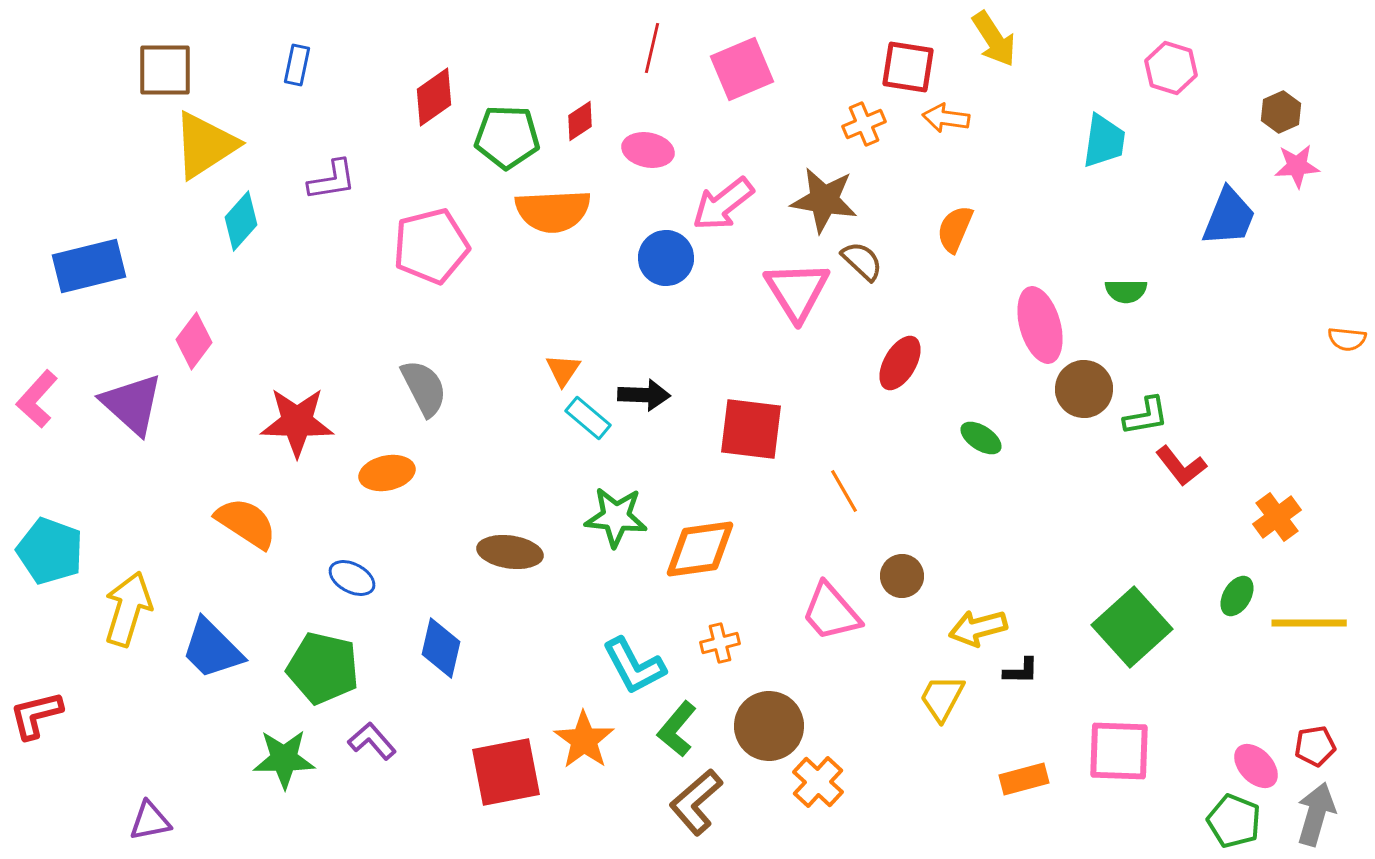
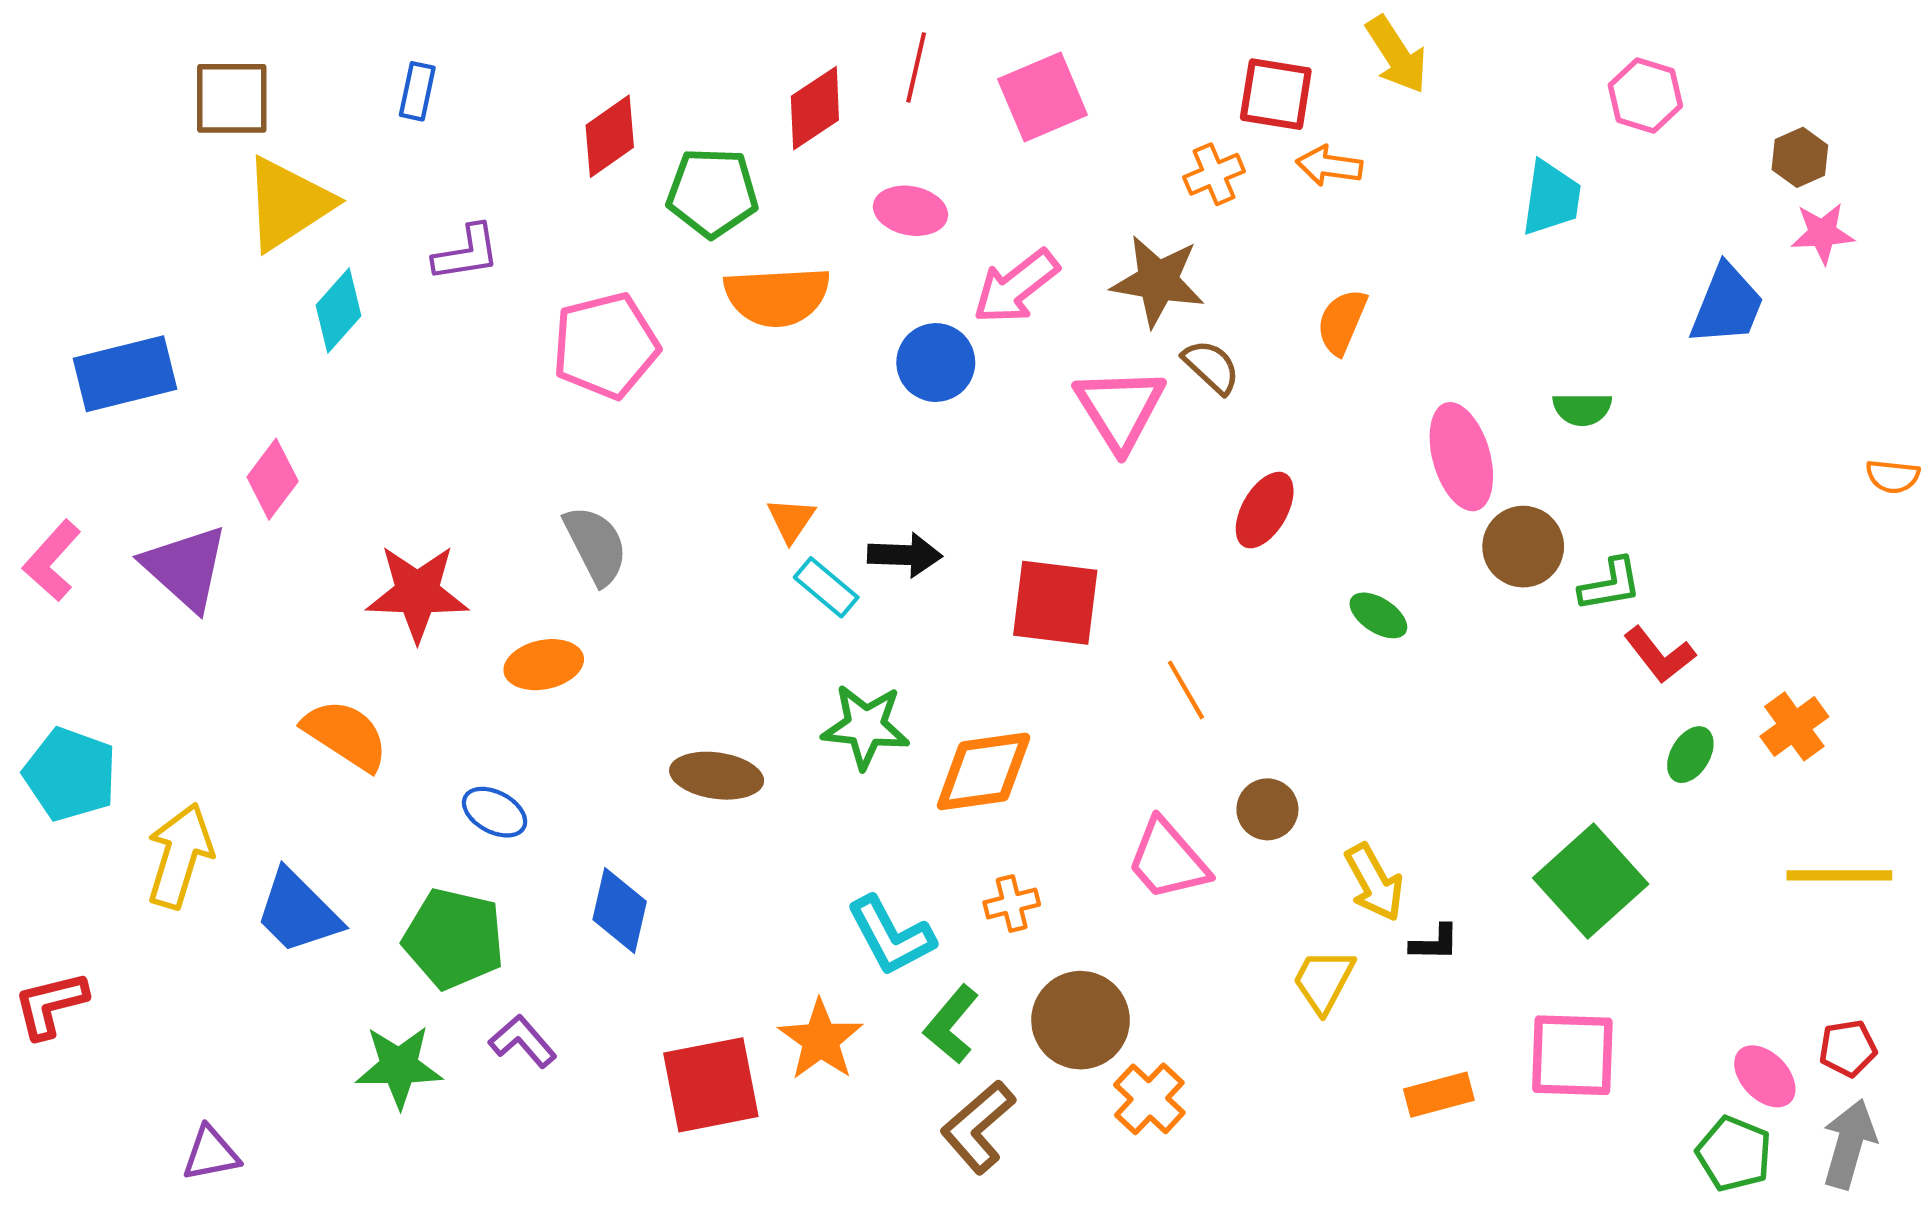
red diamond: (580, 121) -> (815, 108), moved, size x1.5
green ellipse: (1237, 596) -> (1690, 755), moved
yellow arrow: (978, 628) -> (1374, 882), turned -104

